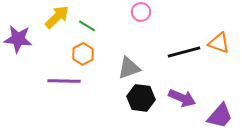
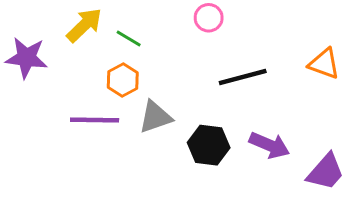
black line: (184, 52) -> (243, 77), moved
gray triangle: (129, 68) -> (155, 117), moved

